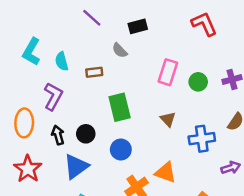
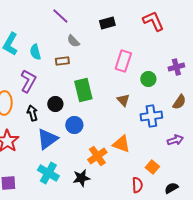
black rectangle: (138, 26) -> (107, 23), moved
gray semicircle: (120, 50) -> (73, 41), moved
green circle: (198, 82) -> (148, 79), moved
black circle: (86, 134) -> (55, 104), moved
blue circle: (121, 150) -> (74, 125), moved

